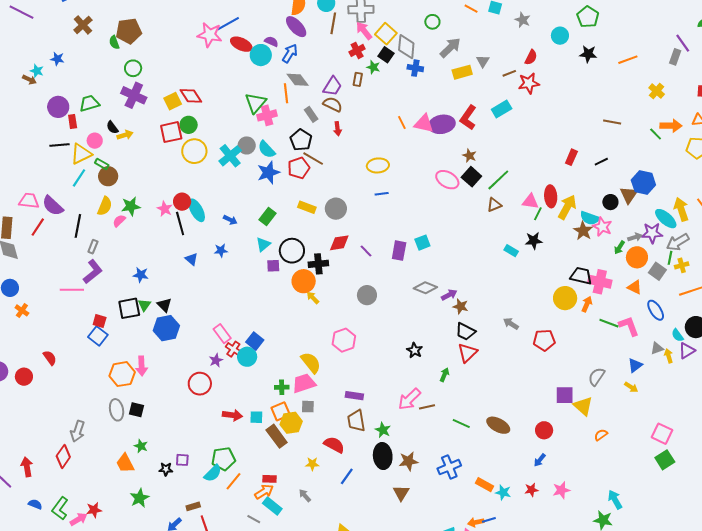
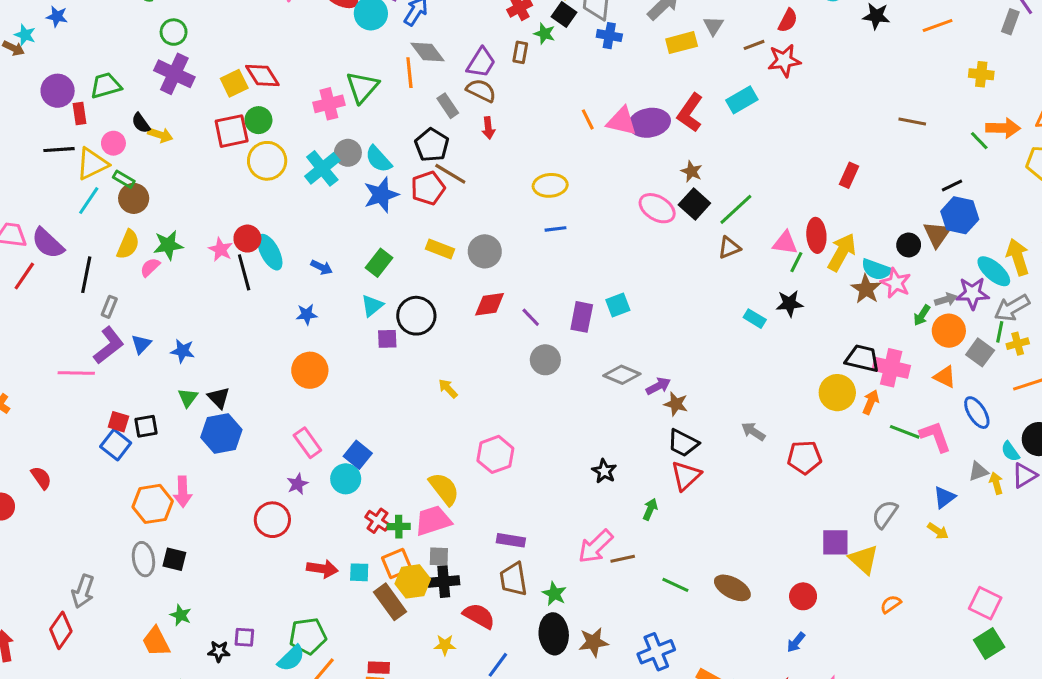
yellow cross: (657, 91) -> (981, 74), turned -35
pink cross: (267, 115) -> (329, 104), moved
yellow arrow: (125, 135) -> (160, 135), turned 35
black line: (601, 162) -> (952, 186), moved
blue triangle: (191, 259) -> (141, 344), moved, turned 32
black cross: (318, 264) -> (444, 582), moved
orange circle: (304, 281) -> (310, 370), moved
gray circle: (367, 295) -> (545, 360), moved
black square: (129, 308) -> (146, 426), moved, size x0.7
red cross: (233, 349) -> (377, 521), moved

